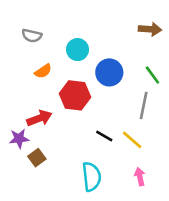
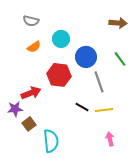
gray semicircle: (32, 36) -> (31, 21), moved
orange semicircle: (43, 71) -> (34, 47), moved
gray line: (144, 105) -> (99, 82), moved, turned -30
yellow line: (132, 140) -> (104, 110), turned -48
cyan semicircle: (91, 177) -> (51, 141), moved

